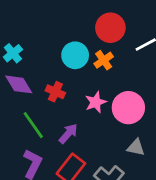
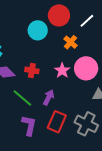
cyan circle: (75, 55) -> (38, 30), moved
orange cross: (104, 60) -> (71, 42), moved

